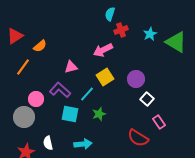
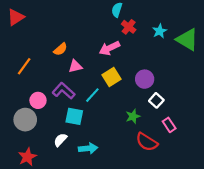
red cross: (121, 30) -> (129, 27), turned -32
red triangle: (15, 36) -> (16, 17), moved
orange semicircle: (40, 46) -> (60, 49), moved
green star: (99, 114) -> (133, 116), moved
white semicircle: (48, 143) -> (60, 140), moved, turned 56

